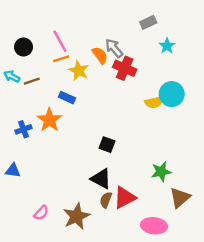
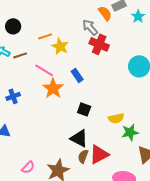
pink line: (60, 41) -> (44, 70), moved, turned -30
cyan star: (167, 46) -> (138, 16), moved
orange semicircle: (100, 55) -> (105, 13), moved
blue rectangle: (67, 98) -> (77, 75), moved, turned 32
yellow semicircle: (154, 102) -> (116, 118), moved
orange star: (49, 120) -> (53, 88), moved

